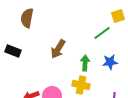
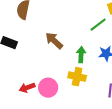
brown arrow: (58, 49) -> (54, 41), turned 102

